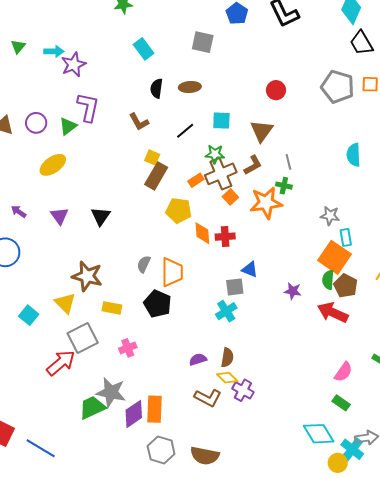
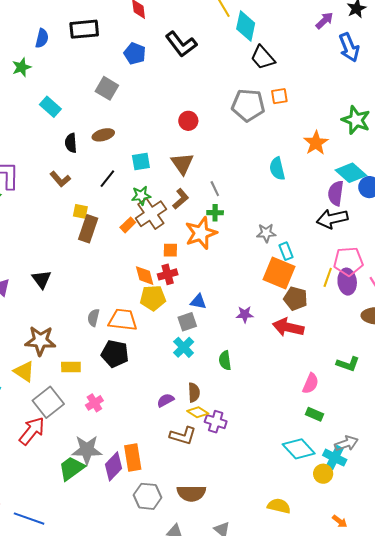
gray square: (203, 42) -> (107, 88), turned 30
orange square: (230, 197) -> (170, 250), moved, turned -35
yellow pentagon: (179, 211) -> (153, 298), moved
orange trapezoid: (172, 272) -> (123, 320), turned -72
green semicircle: (328, 280) -> (225, 360), moved

